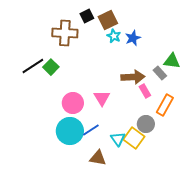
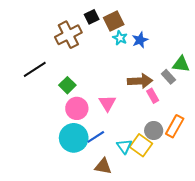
brown cross: (65, 33) -> (68, 35), turned -30
green square: (51, 67) -> (67, 85), moved
orange rectangle: (165, 105) -> (175, 126), moved

